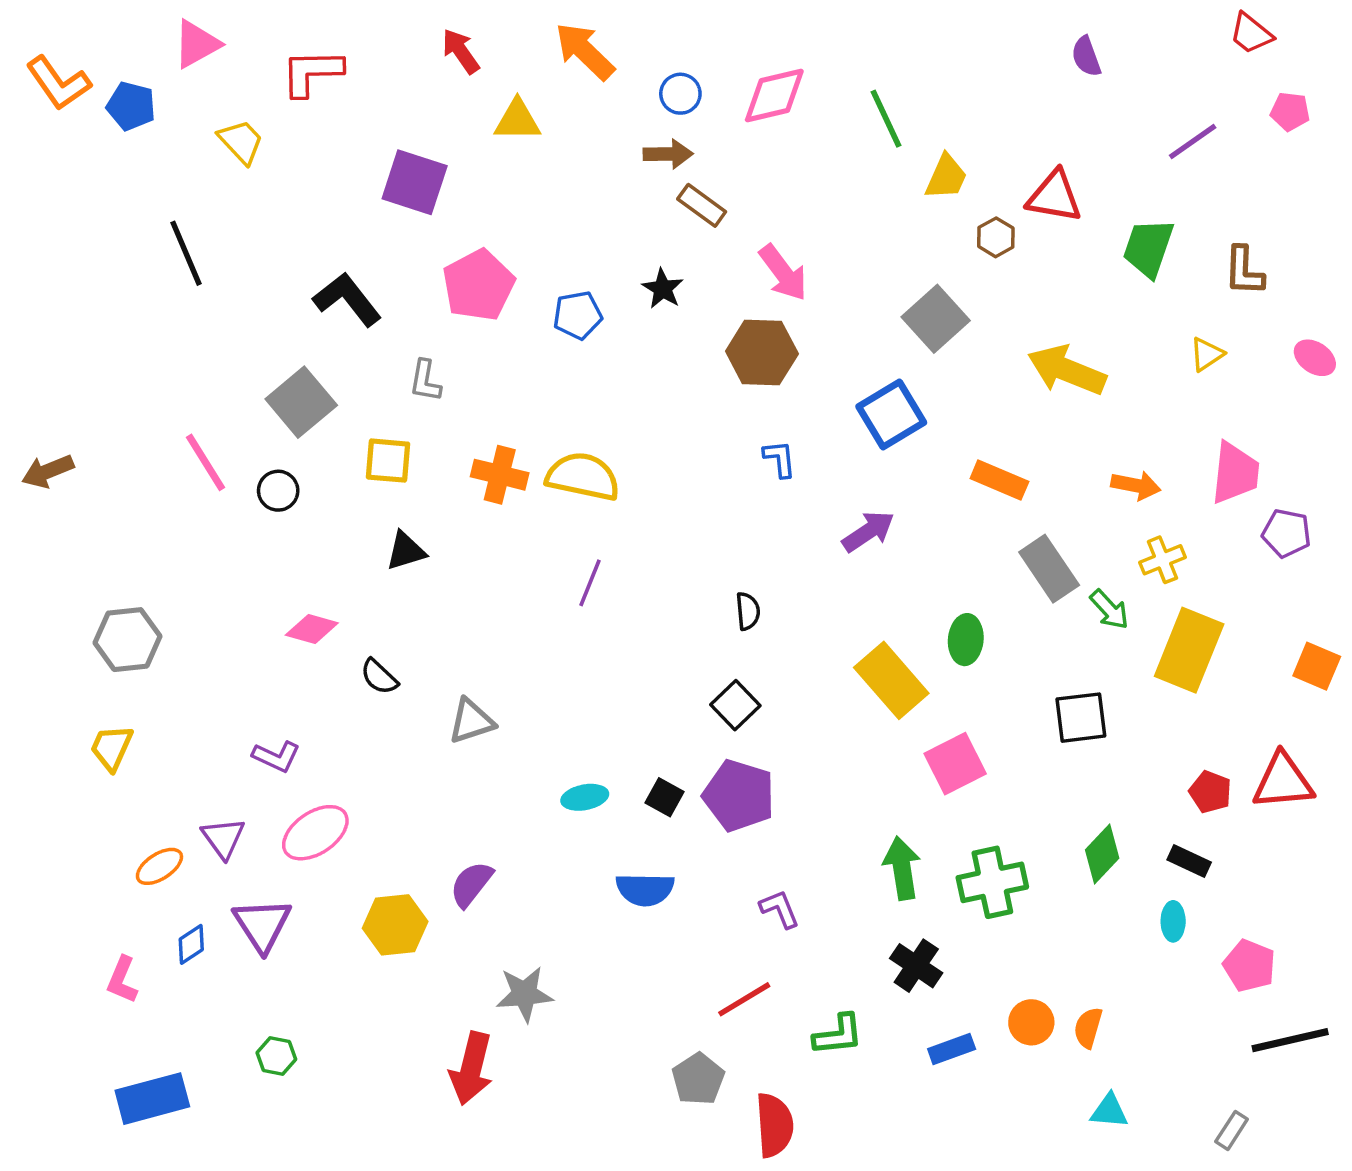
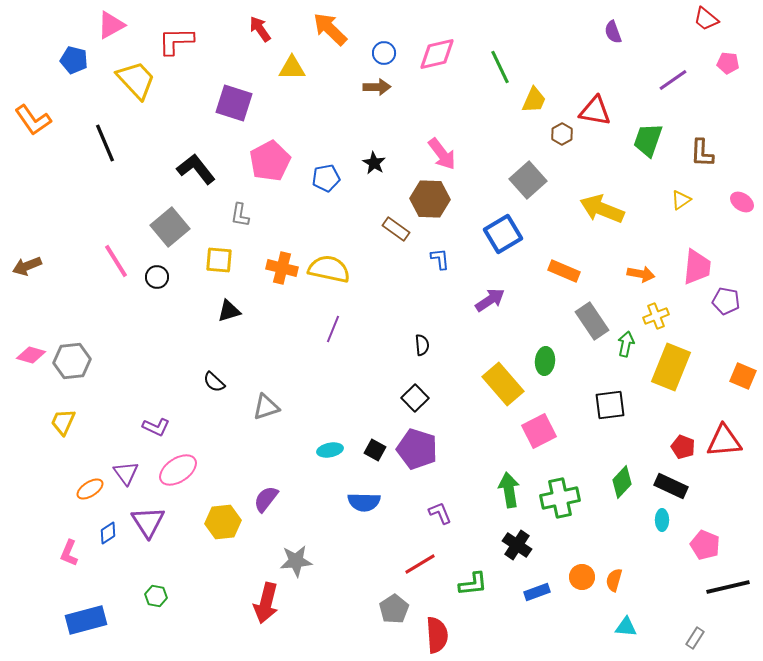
orange L-shape: (58, 83) -> (33, 120), moved
yellow trapezoid: (241, 142) -> (136, 80), size x1.5
brown rectangle: (702, 205) -> (396, 229), moved
green arrow: (1109, 609) -> (626, 344), turned -125
pink diamond: (312, 629) -> (31, 355), moved
black rectangle: (1189, 861) -> (671, 486), size x1.4

